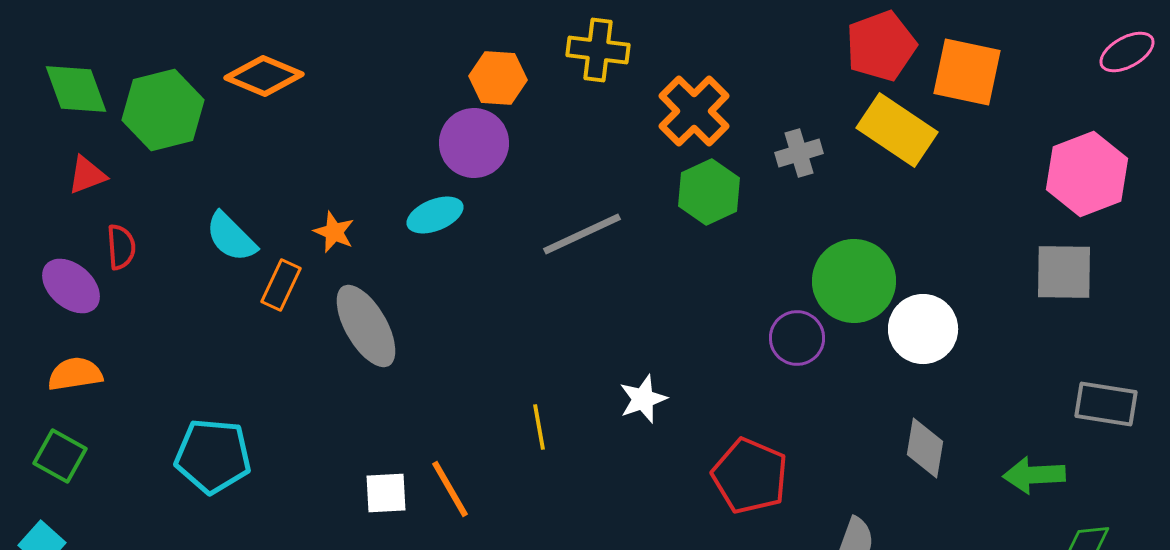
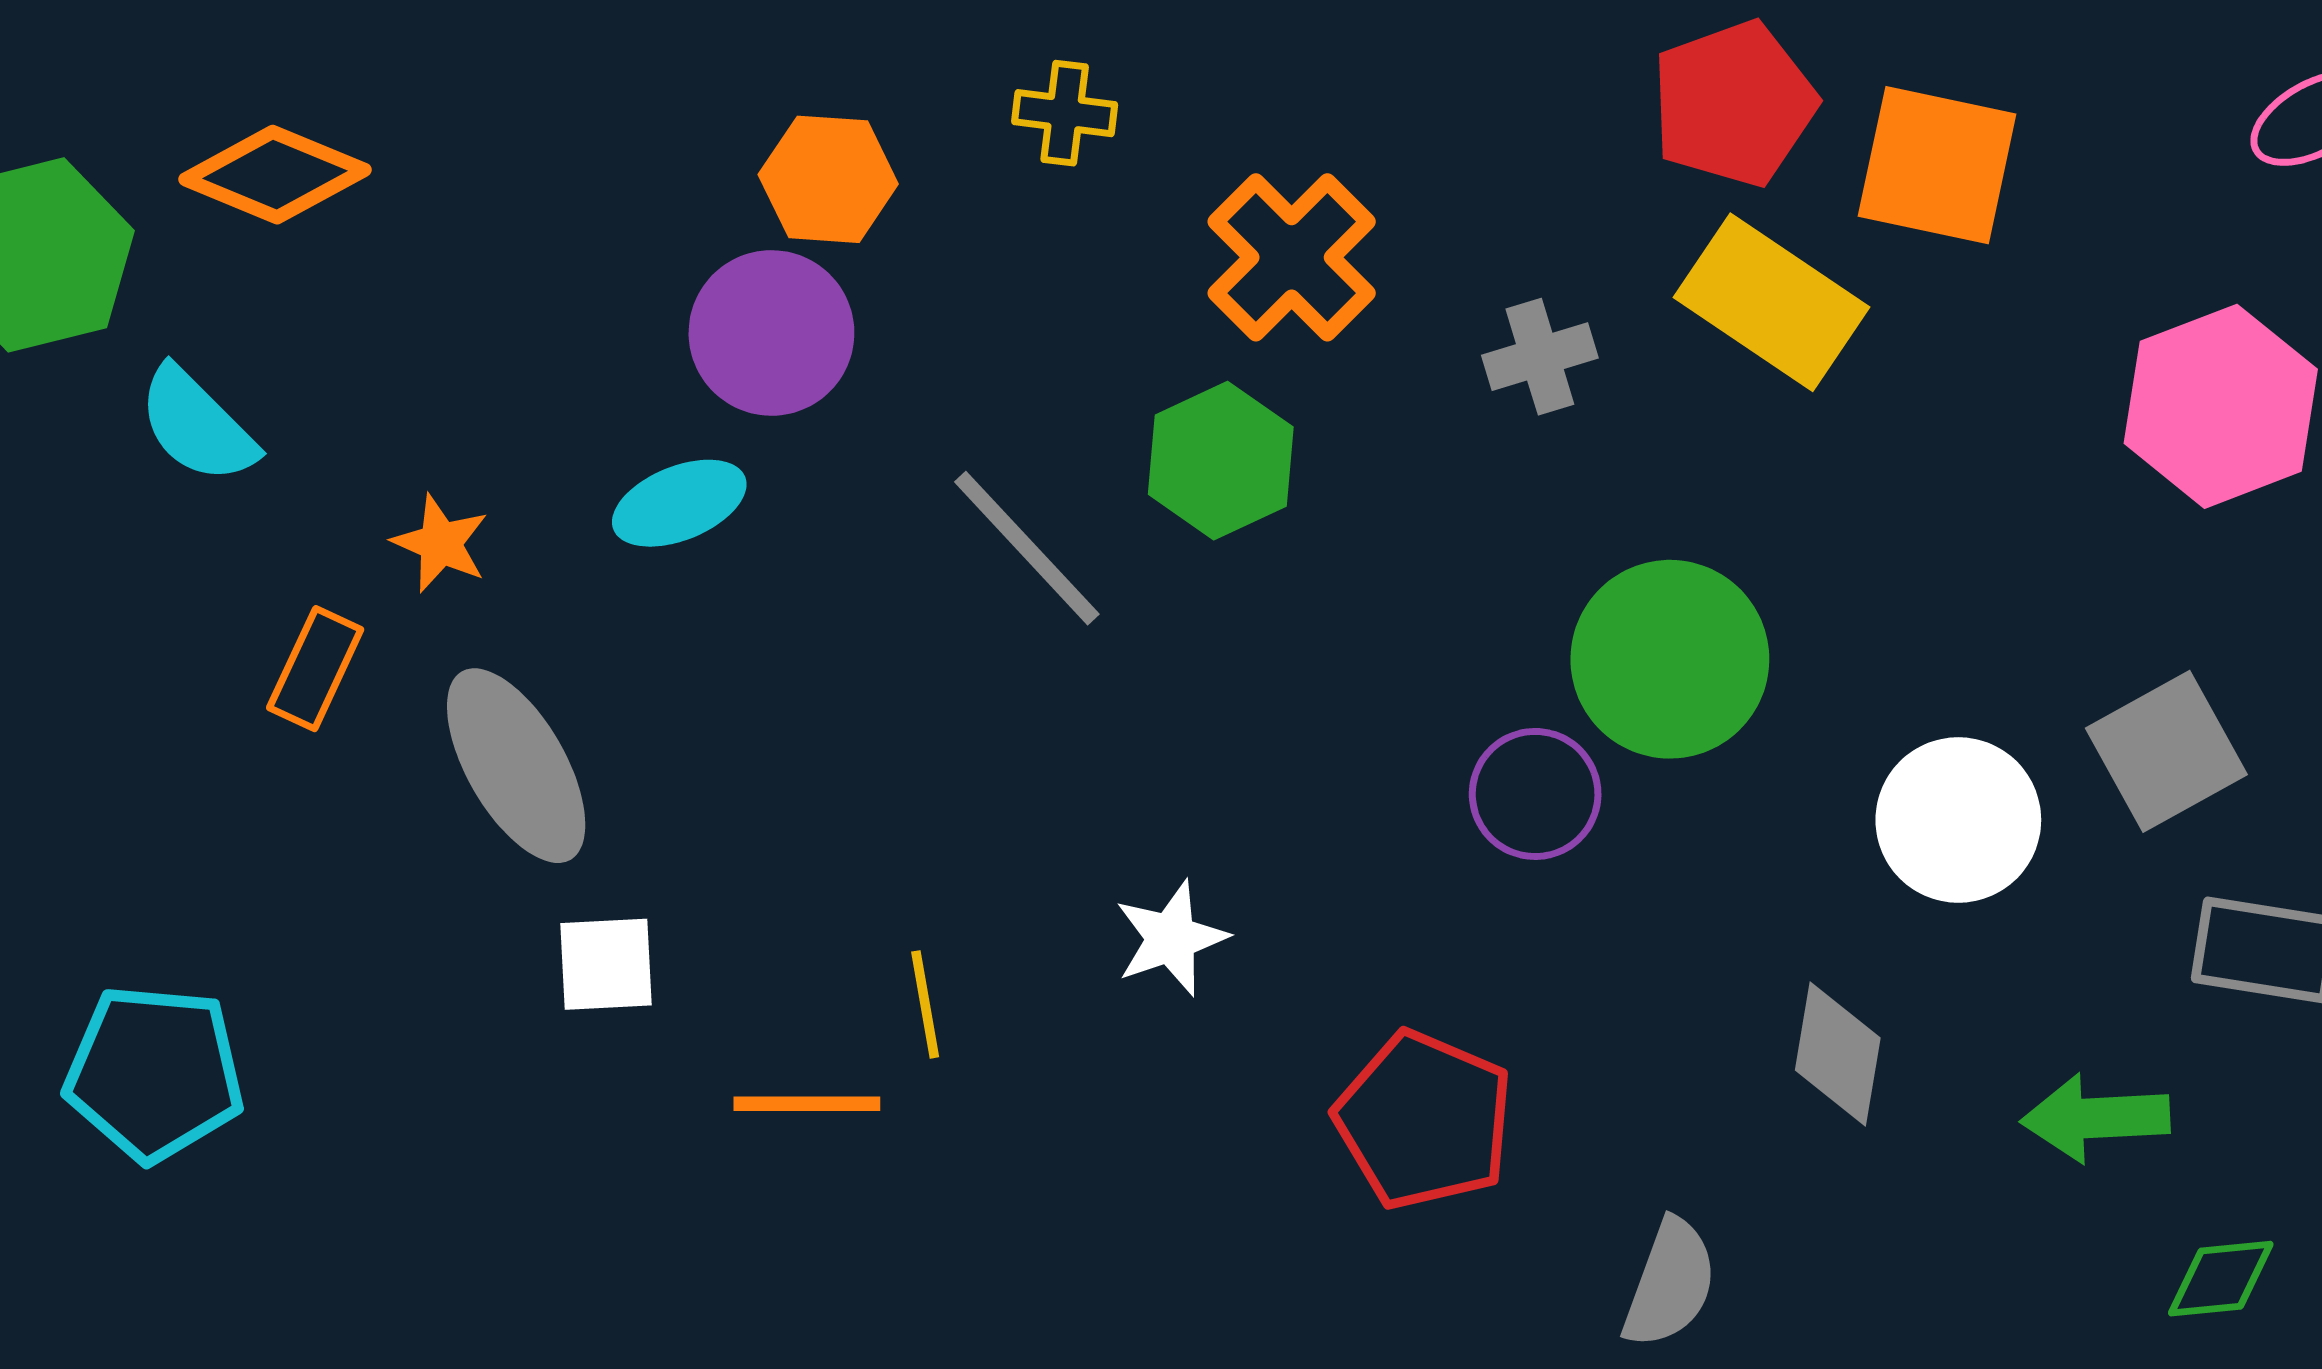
yellow cross: (598, 50) -> (1065, 113), size x0.7
green hexagon: (709, 192) -> (1221, 461), moved
gray line: (582, 234) -> (1027, 548), turned 72
cyan semicircle: (231, 237) -> (197, 425), moved
gray square: (1064, 272) -> (2166, 751), moved, turned -30
white circle: (923, 329) -> (1958, 820), moved
orange line: (450, 489) -> (807, 1104), moved, turned -60
white square: (386, 493) -> (606, 964), moved

